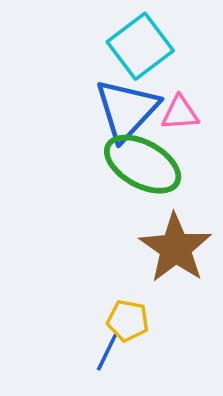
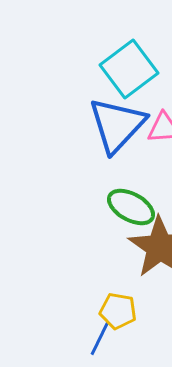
green ellipse: (143, 164) -> (131, 207), moved, size x0.7

